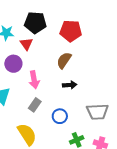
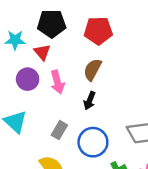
pink arrow: (34, 80) -> (57, 82), moved
black arrow: (70, 85) -> (90, 101), moved, turned 120
blue circle: (60, 116) -> (93, 142), size x1.5

